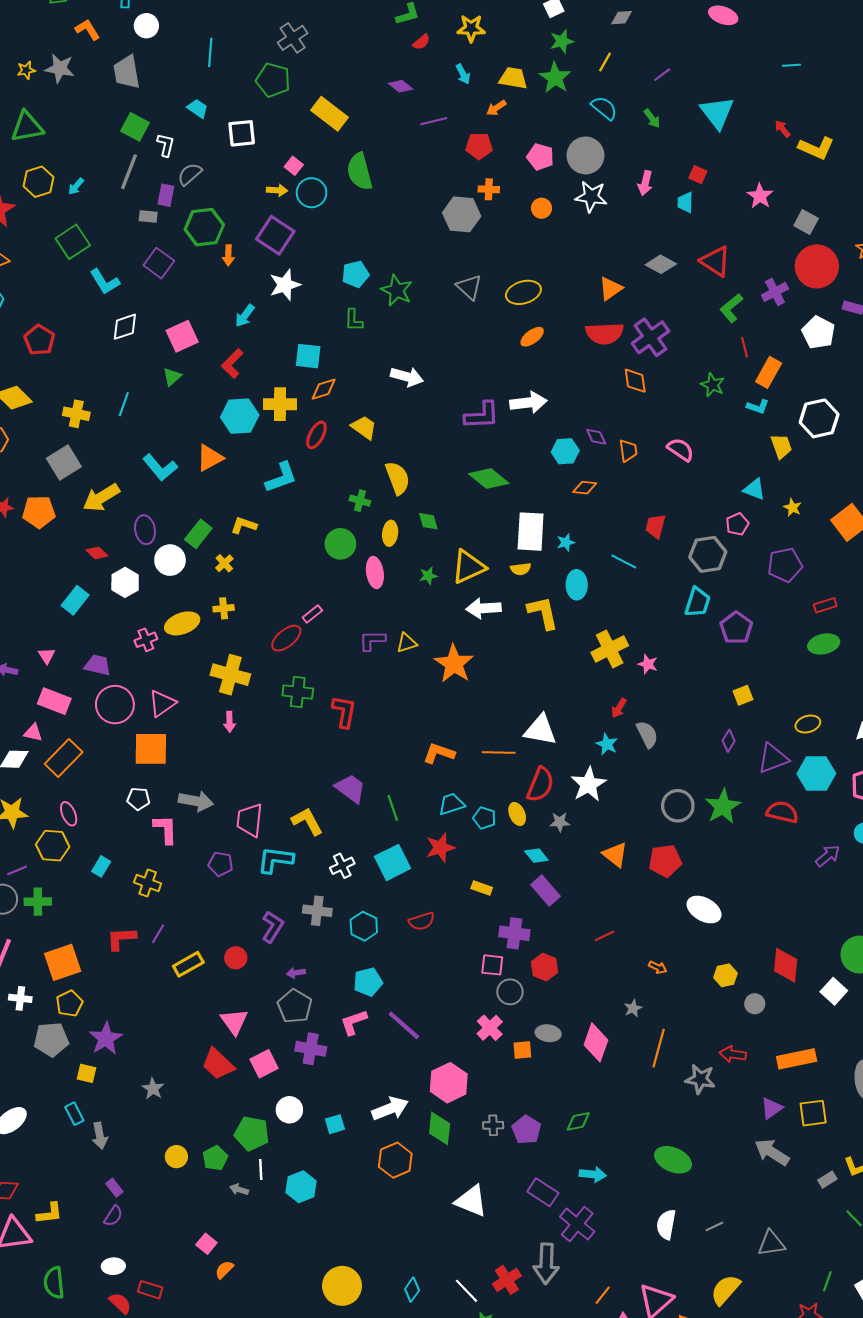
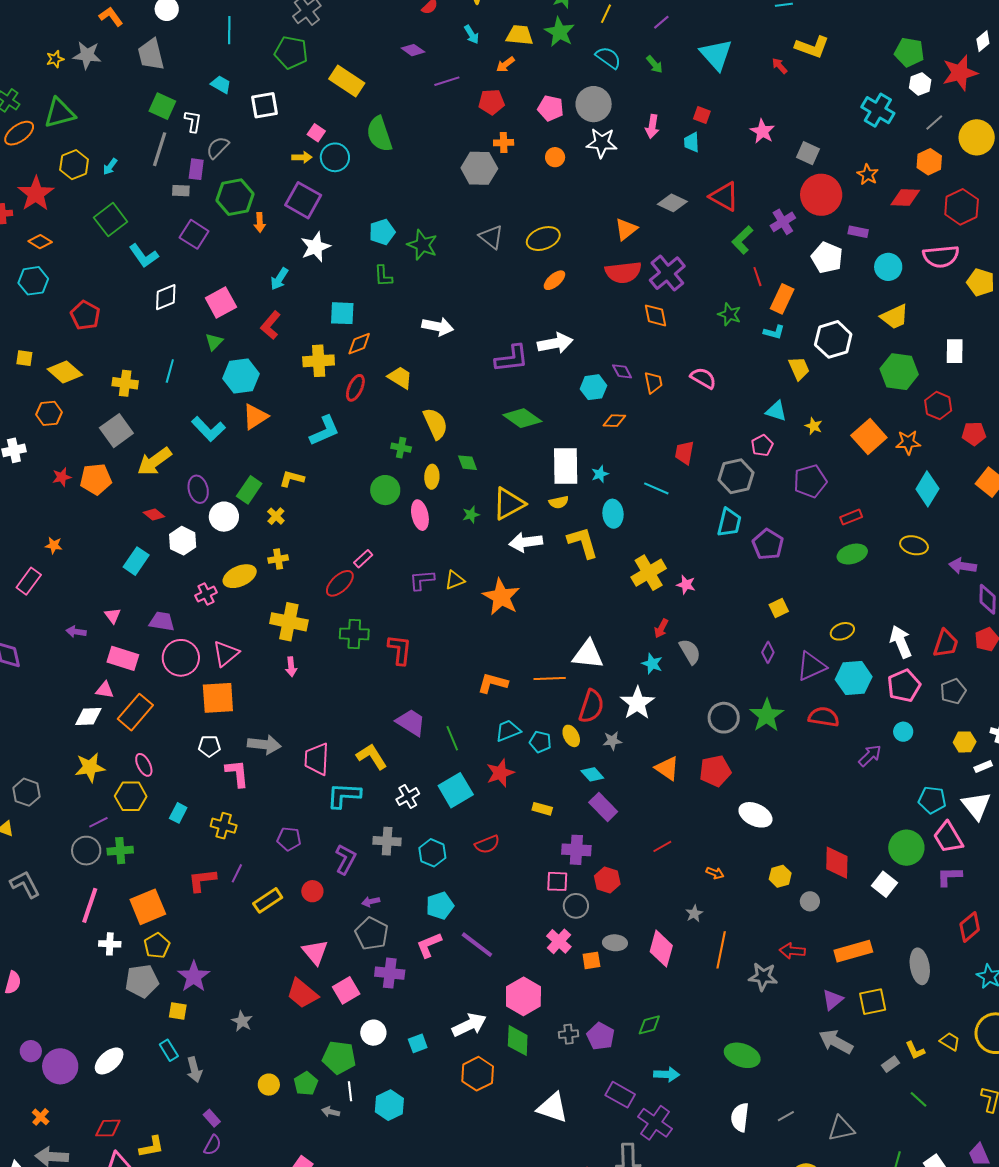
yellow L-shape: (816, 148) -> (812, 47), moved
cyan hexagon: (240, 416) -> (241, 376), moved
purple pentagon: (221, 864) -> (289, 839), moved

